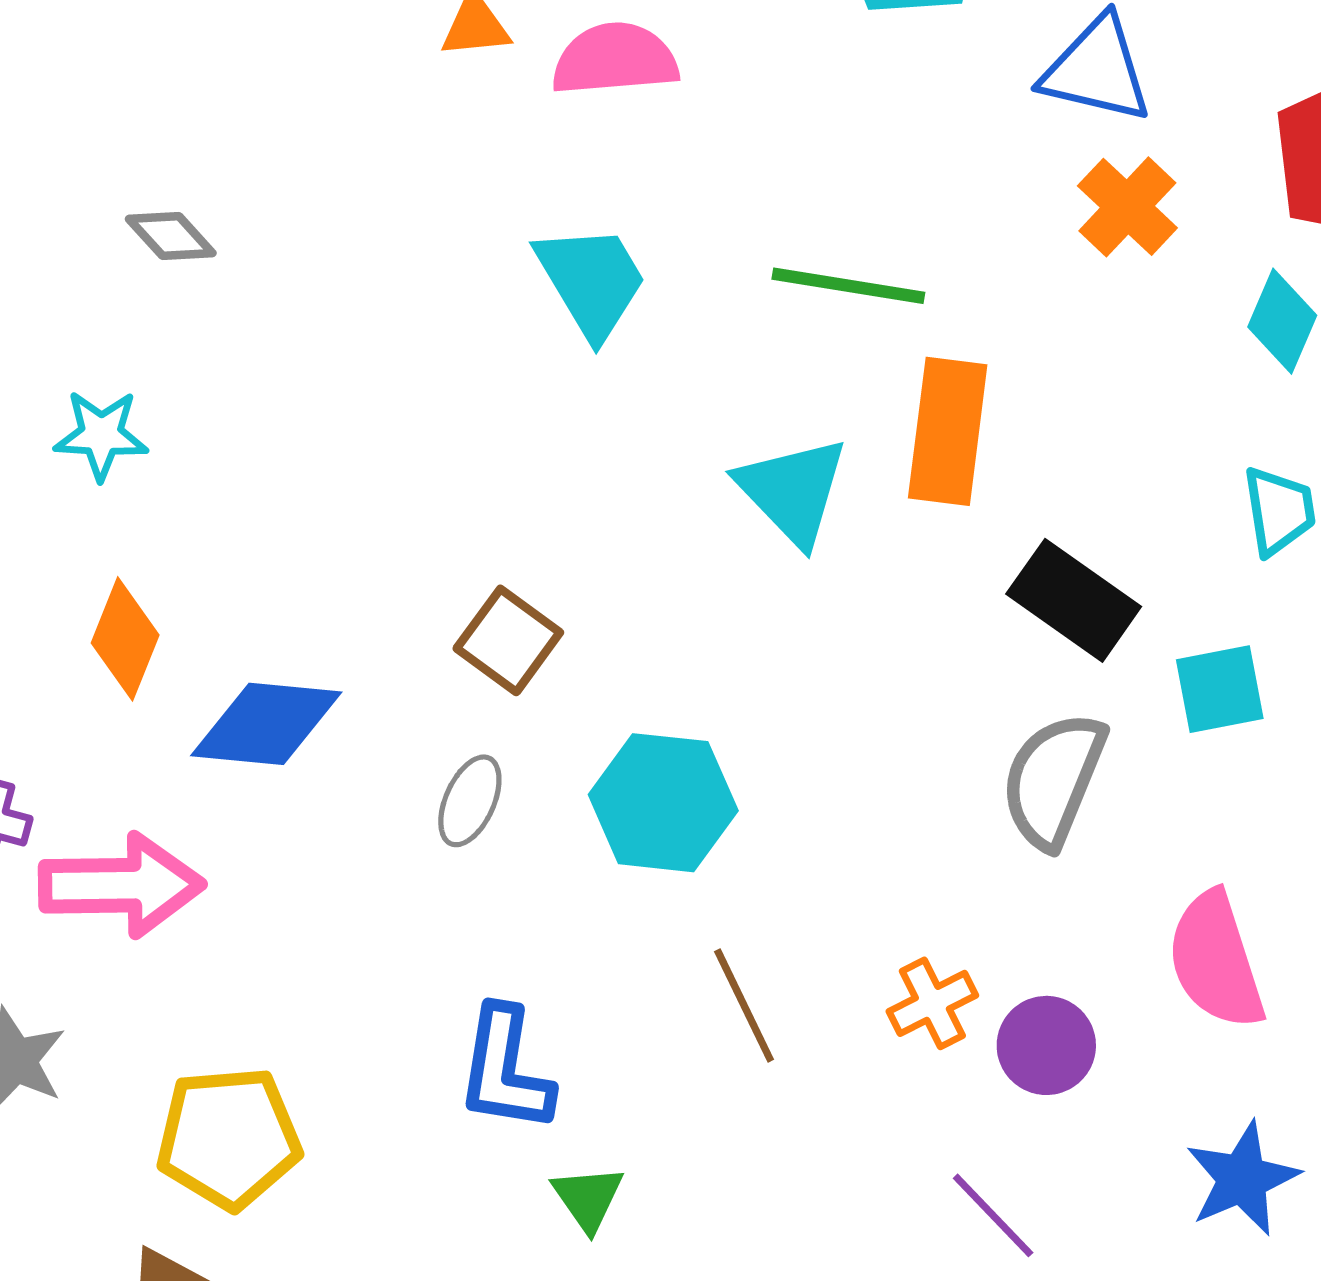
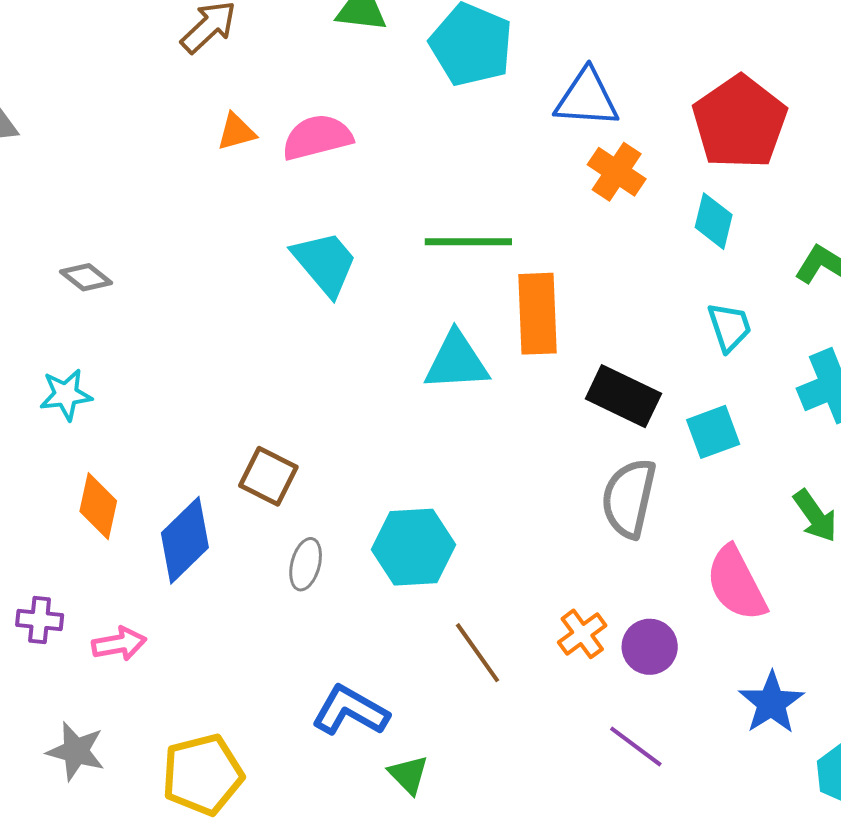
cyan triangle: (793, 491) -> (456, 361), turned -40
brown square: (508, 640) -> (268, 476), moved
blue diamond: (266, 724) -> (185, 540), turned -40
pink arrow: (121, 885) -> (119, 644), size x0.6
blue L-shape: (505, 1070) -> (350, 711), turned 120

